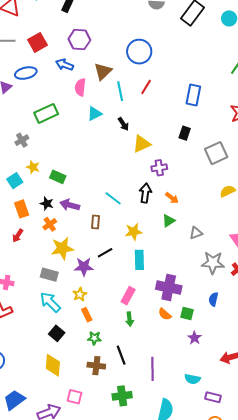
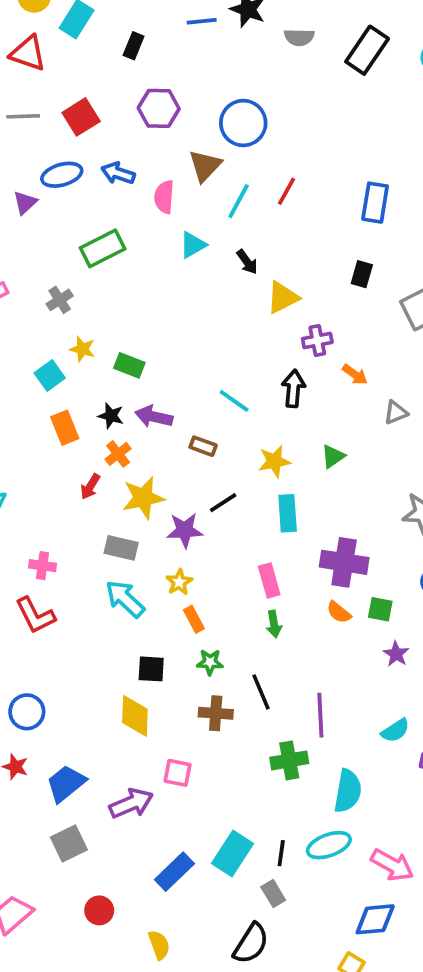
blue circle: (139, 52) -> (243, 123), moved
blue arrow: (64, 65) -> (118, 173), moved
cyan line: (120, 91) -> (239, 201), turned 42
orange arrow: (172, 198) -> (355, 374), moved
green triangle: (169, 221) -> (333, 456), moved
brown rectangle: (96, 222) -> (203, 446), turned -72
gray triangle: (196, 233) -> (396, 413), moved
red arrow: (18, 236) -> (90, 487), moved
pink rectangle: (128, 296) -> (269, 581), turned -42
black square: (57, 333) -> (151, 669), moved, turned -35
cyan semicircle: (192, 379) -> (395, 731), turned -42
green cross: (122, 396) -> (289, 760), moved

